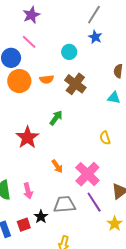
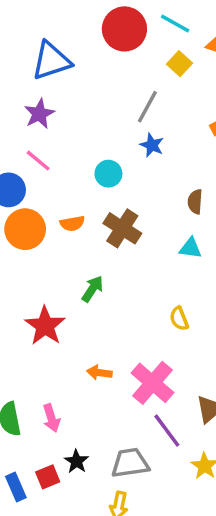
orange arrow: (57, 166) -> (99, 373), turned 136
gray trapezoid: (65, 204) -> (130, 463), moved

